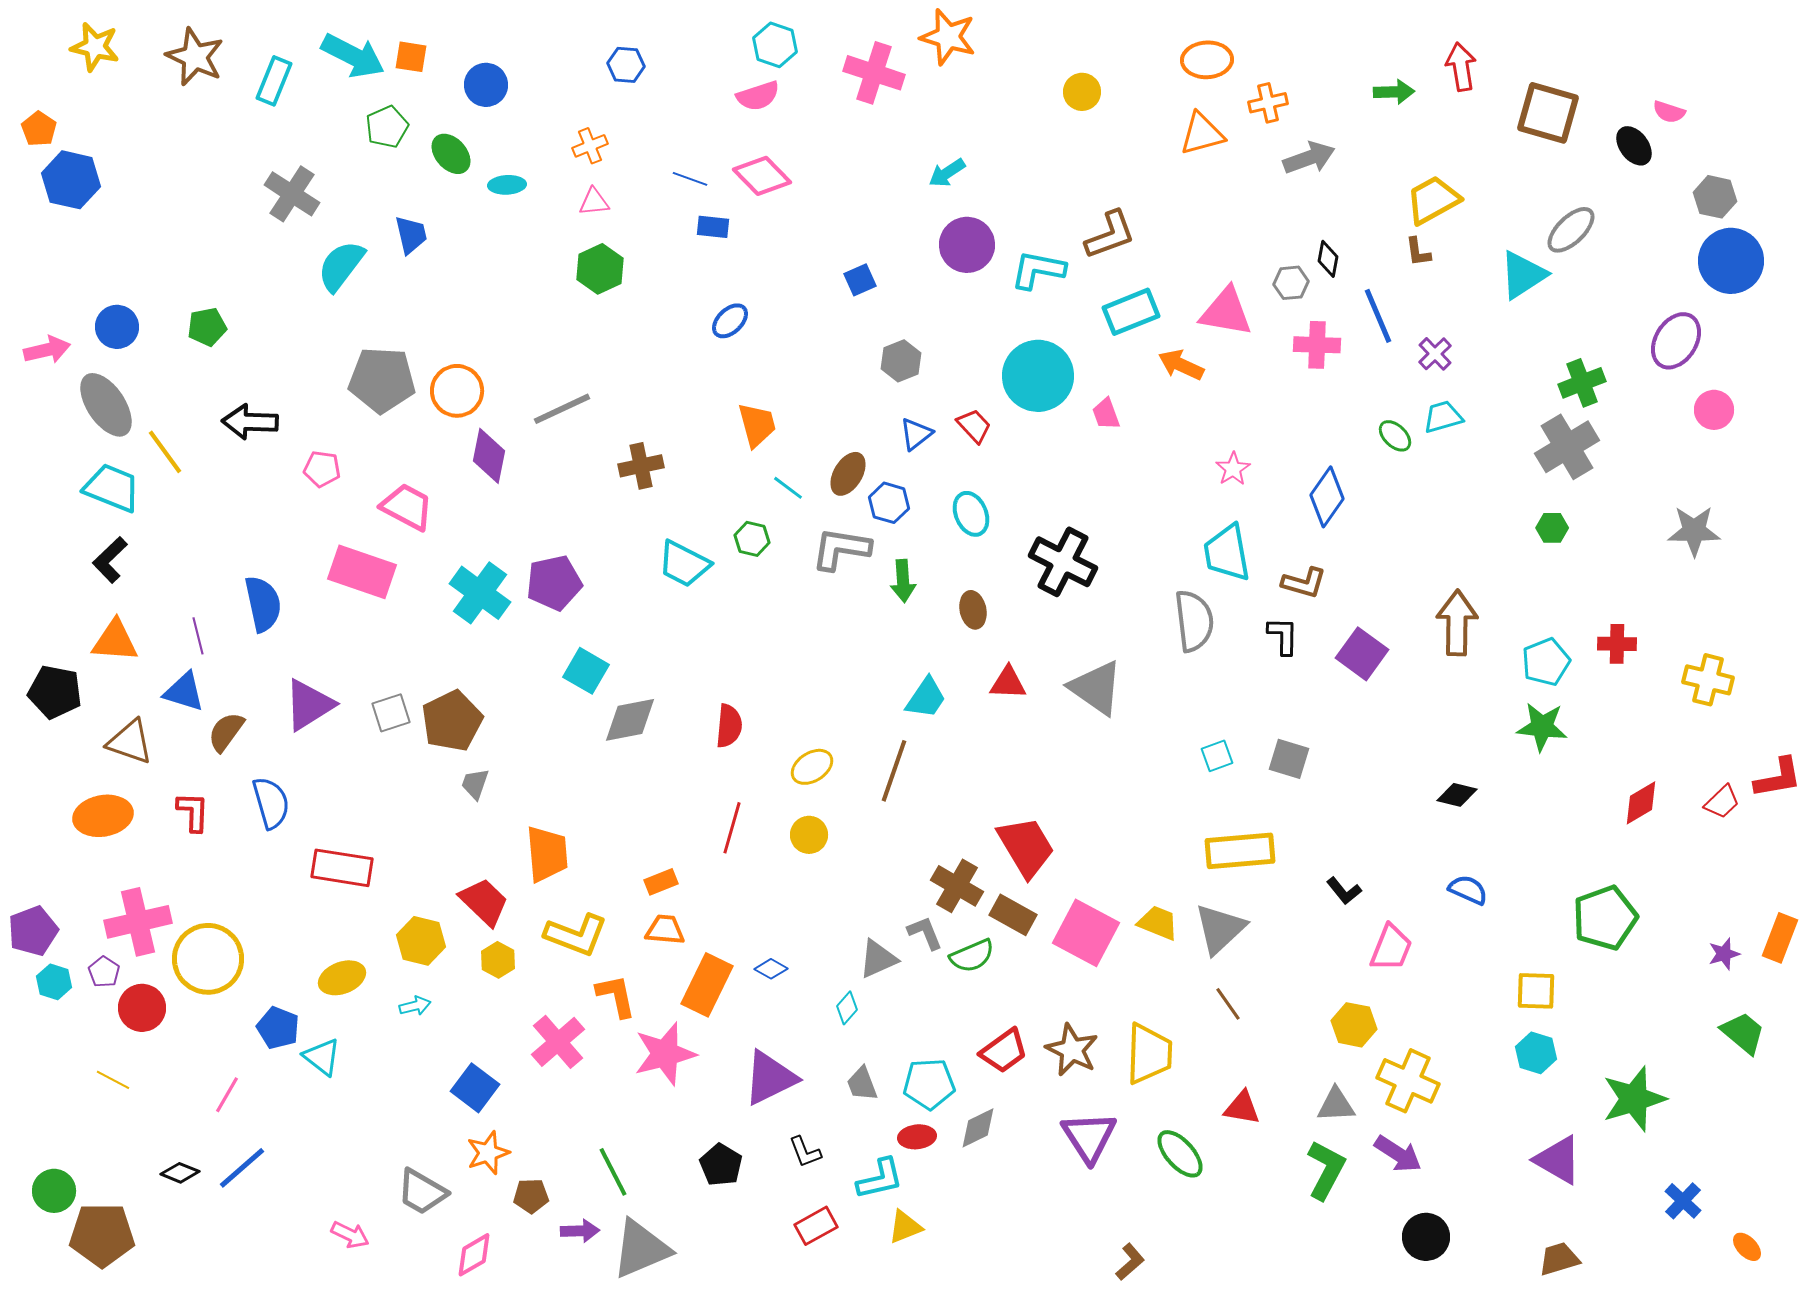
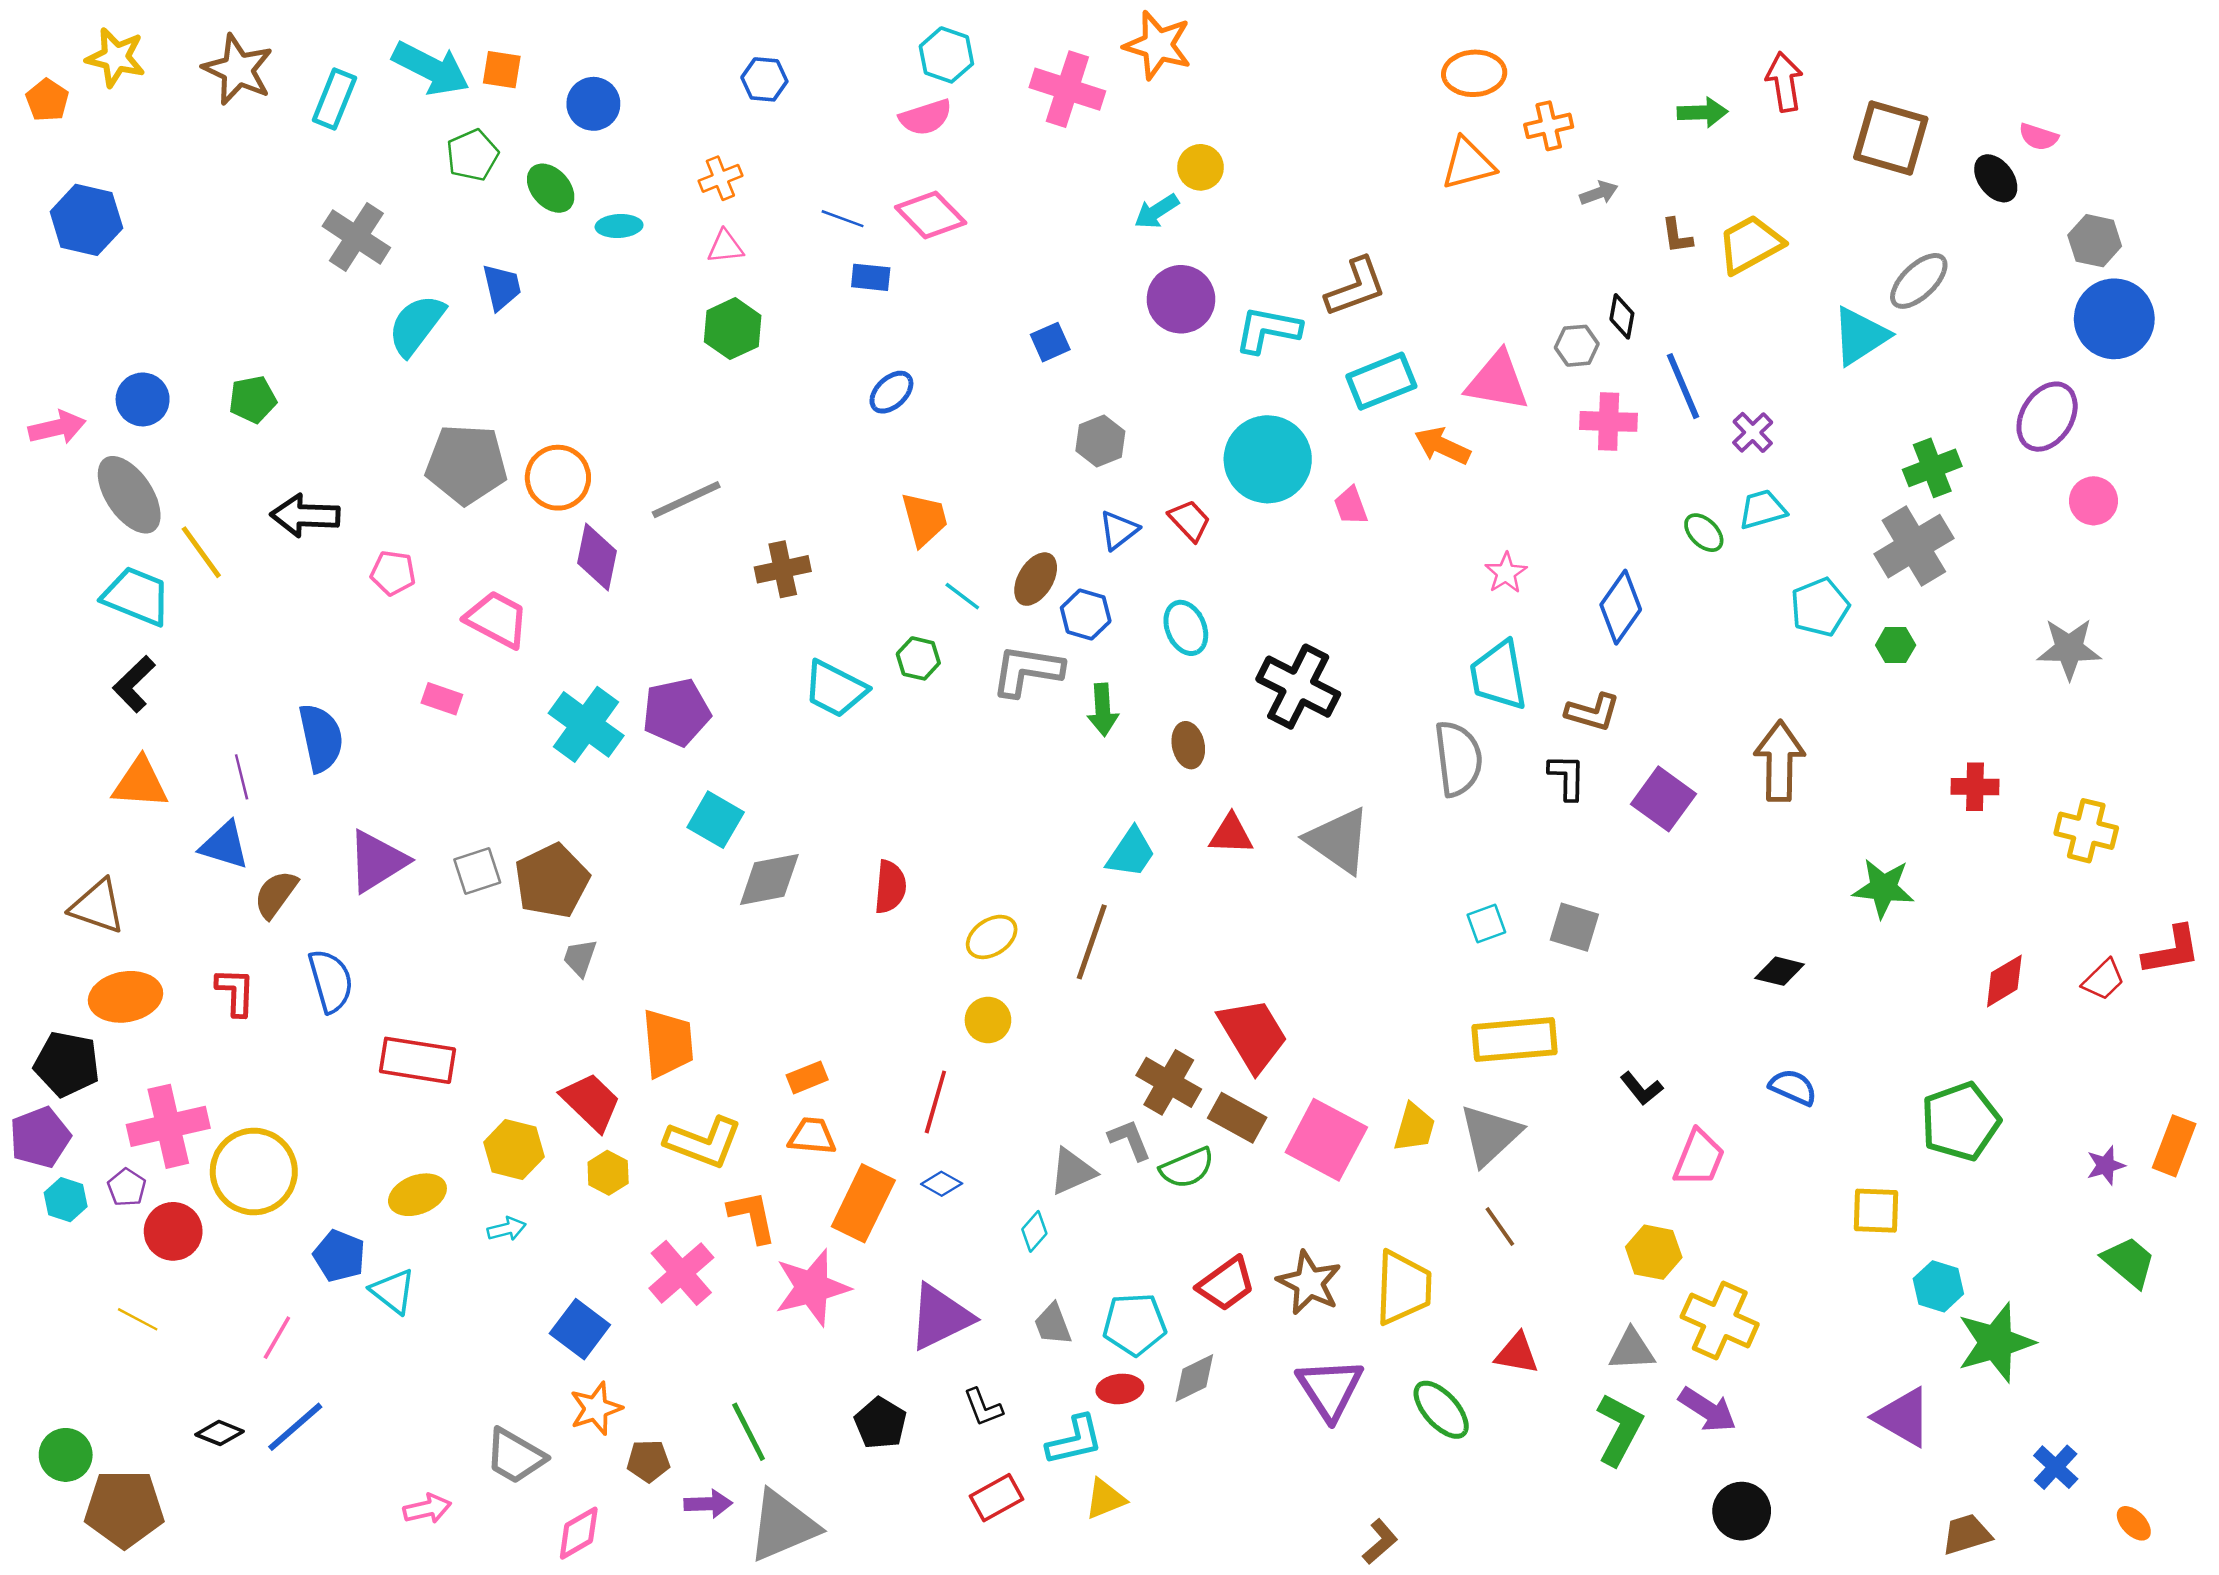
yellow circle: (1082, 92) -> (1201, 167), moved
orange pentagon: (39, 129) -> (47, 100), moved
gray arrow: (1309, 158) -> (1599, 193), size x0.6
brown L-shape: (1418, 252) -> (1677, 236), moved
pink rectangle: (362, 572) -> (442, 699), size x0.5
cyan pentagon: (1546, 662) -> (1820, 607), moved
black pentagon: (55, 692) -> (67, 1064), moved
brown triangle: (130, 742) -> (97, 906), moved
red line: (732, 828) -> (935, 1102), moved
yellow trapezoid: (1158, 923) -> (1414, 1128), turned 84
cyan hexagon: (1536, 1053) -> (1938, 1286), moved
pink arrow: (350, 1235) -> (427, 1509), turned -39
brown trapezoid: (1559, 1259) -> (1966, 1534), moved

